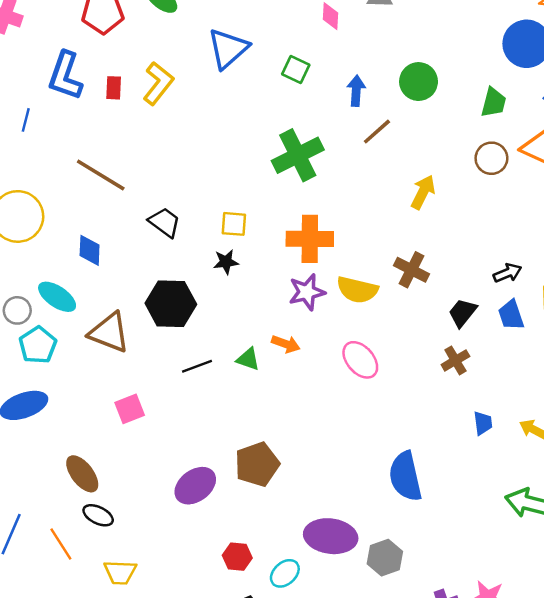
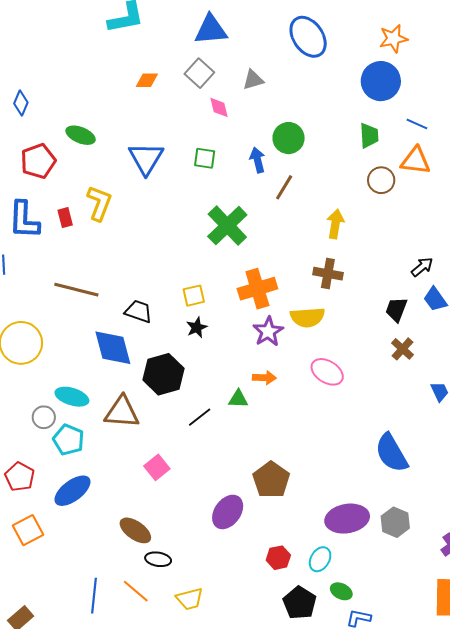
green circle: (419, 82) -> (289, 138), moved
blue diamond: (90, 250) -> (113, 348), moved, size x1.6
brown cross: (411, 270) -> (328, 274), moved

